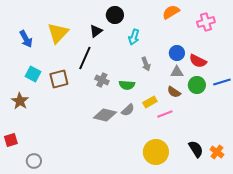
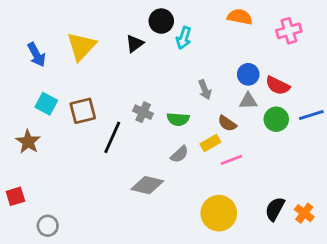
orange semicircle: (171, 12) -> (240, 17), turned 42
cyan arrow: (134, 37) -> (184, 38), moved
black line: (85, 58) -> (112, 137), moved
brown semicircle: (174, 92) -> (227, 123), moved
gray diamond: (105, 115) -> (147, 185), moved
black semicircle: (196, 149) -> (275, 209), turned -120

